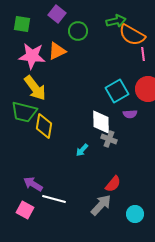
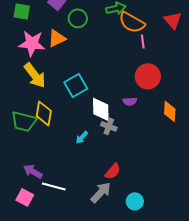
cyan square: (117, 91) -> (76, 85), moved
green trapezoid: (24, 112) -> (24, 121), moved

